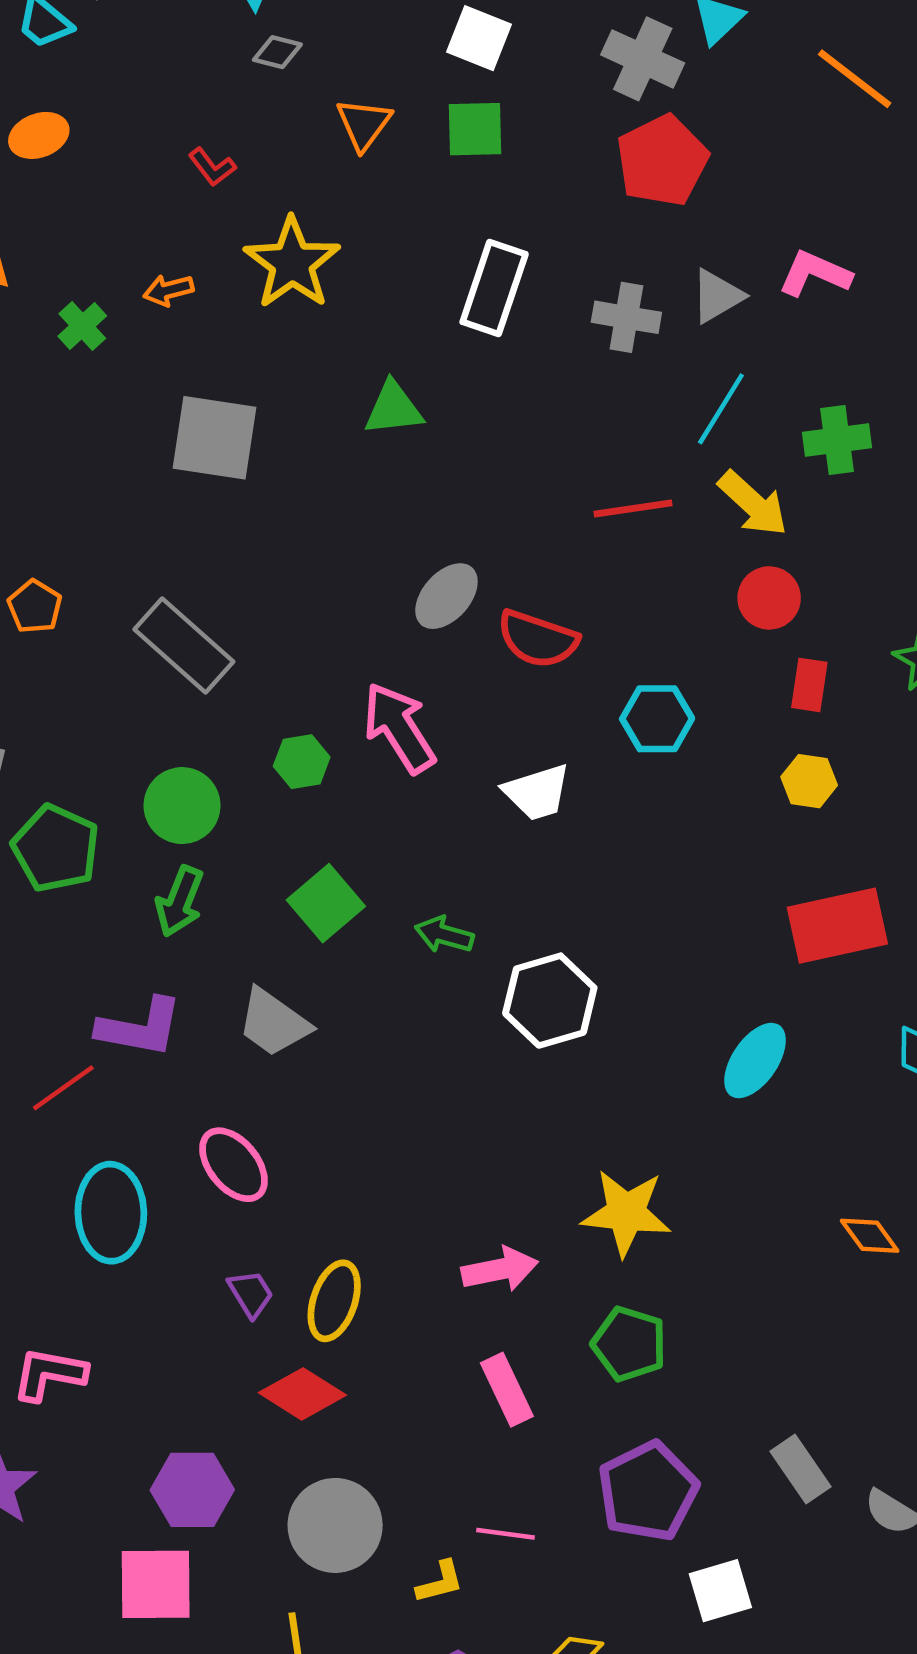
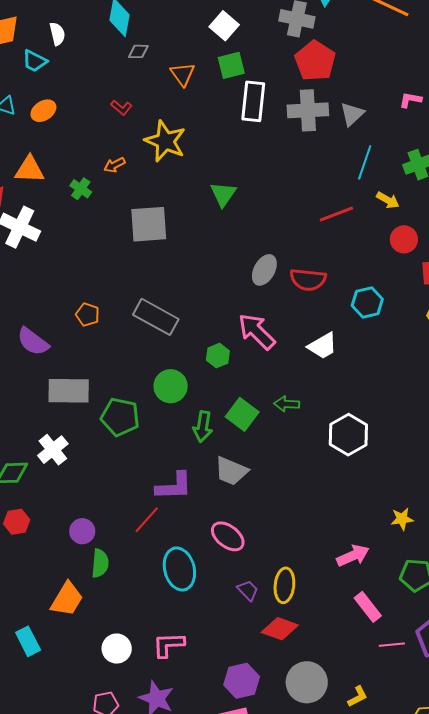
white square: (479, 38) -> (224, 26), turned 32
pink L-shape: (815, 274) -> (410, 100), moved, size x0.7
white rectangle: (494, 288) -> (253, 101), moved
gray cross: (626, 317) -> (308, 110), moved, size x1.4
green triangle: (393, 408) -> (223, 194), turned -36
yellow arrow: (753, 504) -> (388, 200), size x0.7
green arrow: (180, 901) -> (203, 427), moved
green arrow: (444, 935) -> (287, 404), moved
yellow star: (626, 1213) -> (402, 519), size x0.6
pink line: (505, 1534) -> (392, 645), moved

